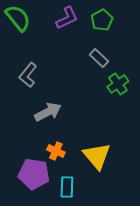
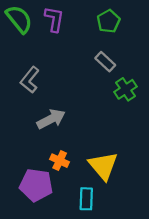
purple L-shape: (67, 18) -> (54, 19), moved, turned -55
cyan rectangle: (67, 187) -> (86, 199), moved

